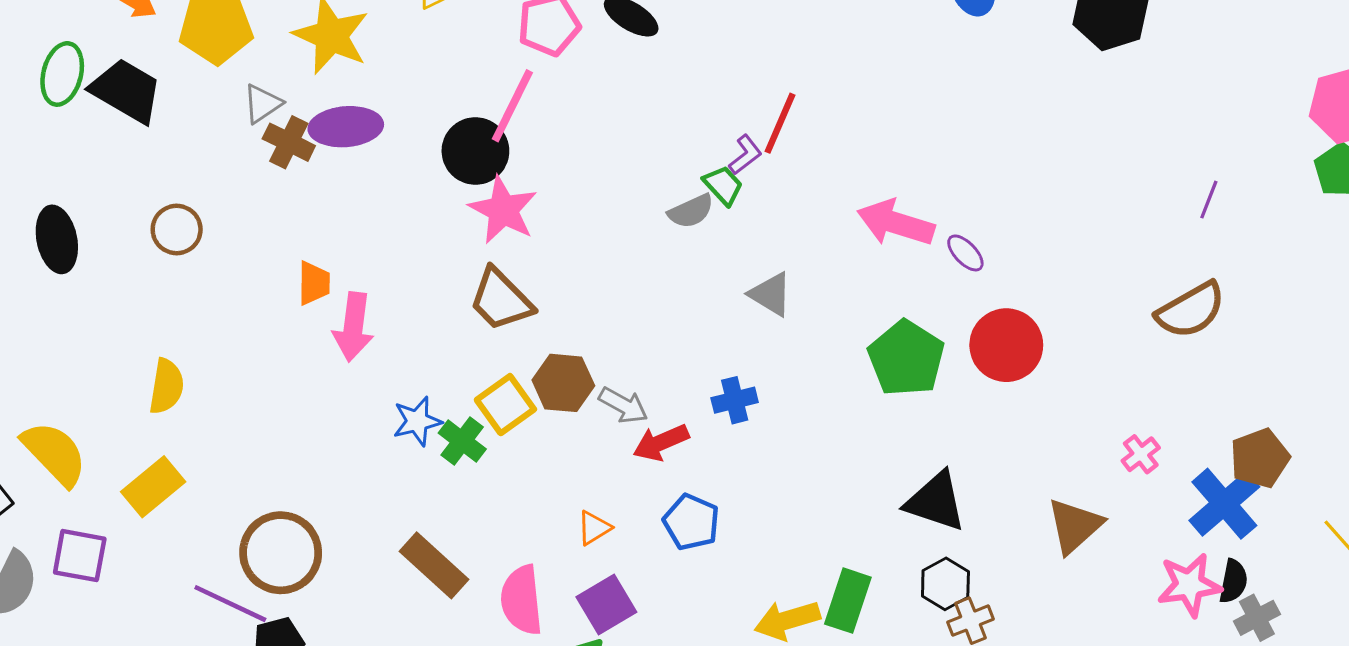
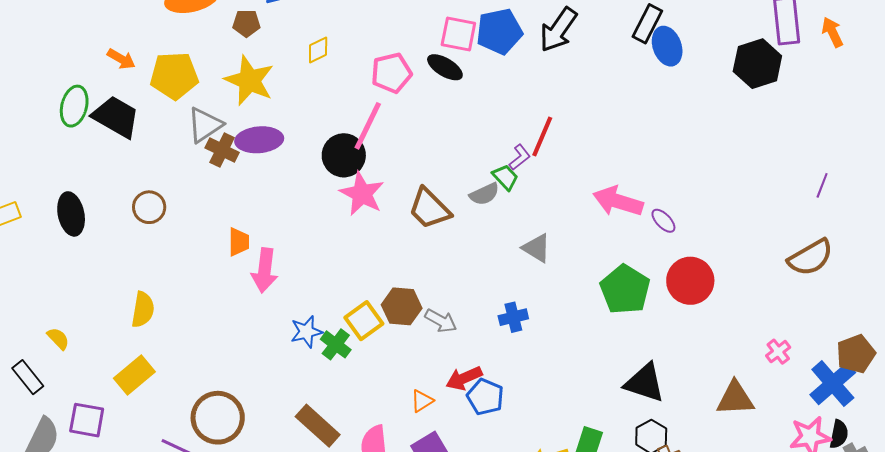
gray triangle: (262, 104) -> (205, 125), size x1.4
brown trapezoid: (501, 300) -> (429, 209), moved
red arrow: (661, 442) -> (464, 378), moved
yellow semicircle: (54, 454) -> (58, 338), moved, size x0.5
brown triangle: (1075, 526) -> (735, 398), turned 39

